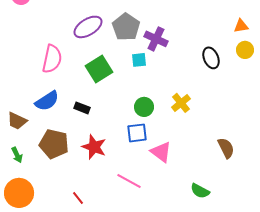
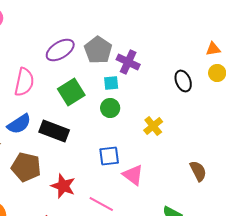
green circle: (144, 107) -> (110, 108), moved
black rectangle: (82, 108) -> (54, 131), size x1.8
red star: (94, 147) -> (63, 186), moved

